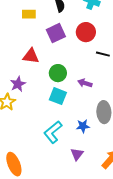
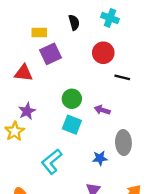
purple square: (56, 33) -> (51, 54), moved
red triangle: (31, 56) -> (24, 73), moved
cyan L-shape: (53, 132) -> (52, 162), moved

